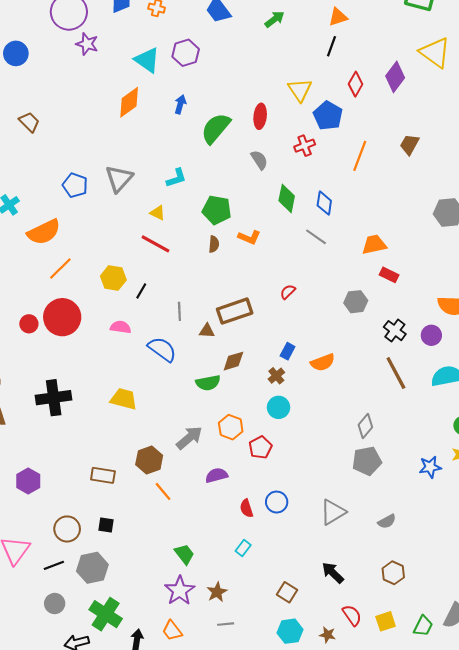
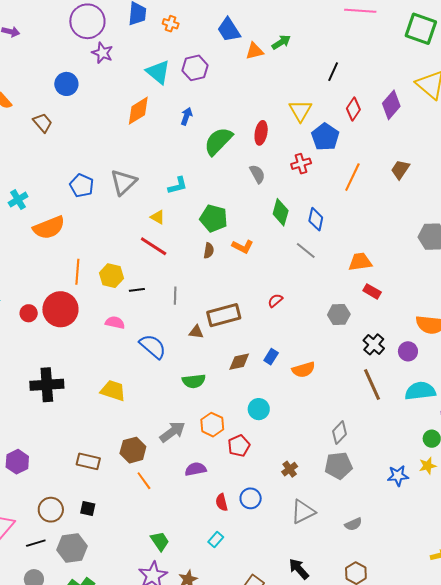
orange triangle: (338, 17) -> (254, 51), moved
blue circle: (16, 53) -> (66, 84), moved
orange line: (60, 269) -> (77, 272), moved, turned -45
black line: (141, 291) -> (137, 290), turned 49
gray line: (179, 311) -> (175, 296), moved
brown diamond: (233, 361) -> (239, 362), moved
brown cross: (276, 376) -> (290, 469), moved

